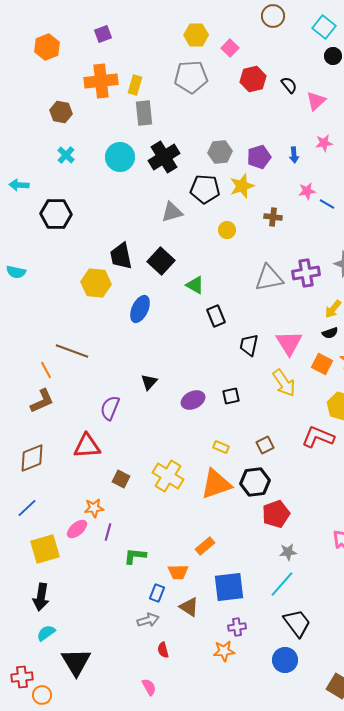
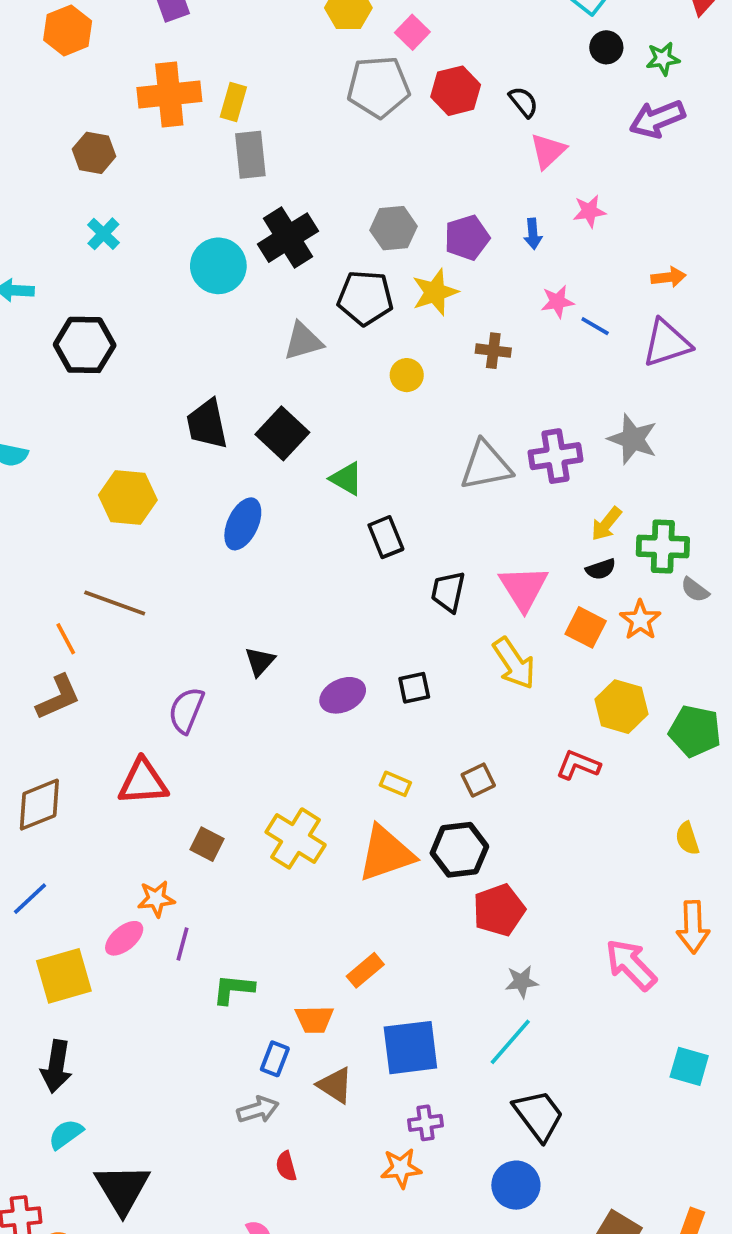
gray pentagon: (191, 77) -> (378, 87), moved
pink triangle: (316, 101) -> (548, 151), moved
cyan circle: (120, 157) -> (218, 266), moved
yellow hexagon: (96, 283) -> (128, 498), moved
red L-shape: (318, 437) -> (578, 765), size x0.7

